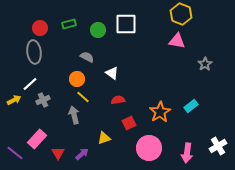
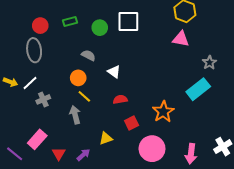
yellow arrow: (14, 100) -> (11, 82), moved, turned 48
cyan rectangle: (191, 106) -> (198, 89), moved, size x1.6

